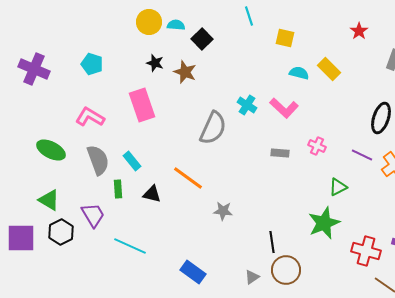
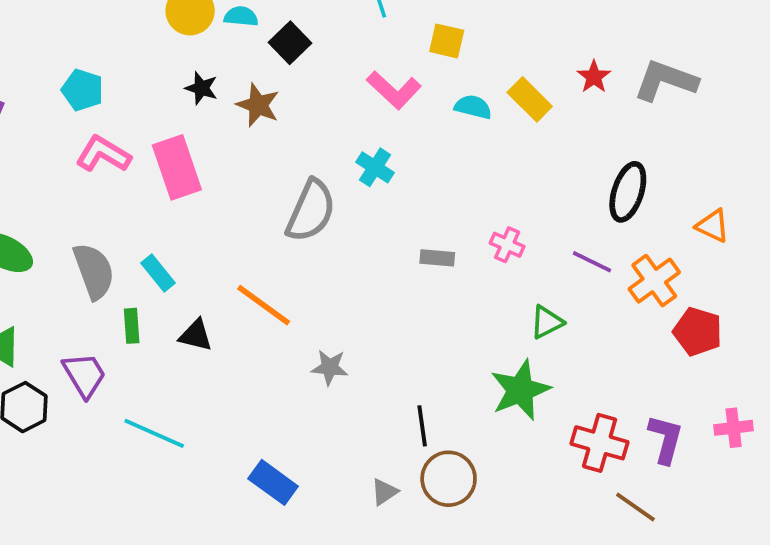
red star: (359, 31) -> (594, 77), moved
pink L-shape: (284, 108) -> (394, 90), moved
pink L-shape: (90, 117) -> (103, 154), moved

